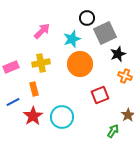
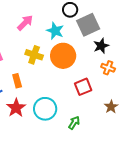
cyan star: (72, 39) -> (55, 31), turned -30
yellow cross: (41, 63) -> (34, 55), moved, turned 30
green arrow: (113, 131) -> (74, 123), moved

